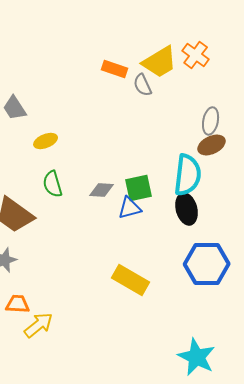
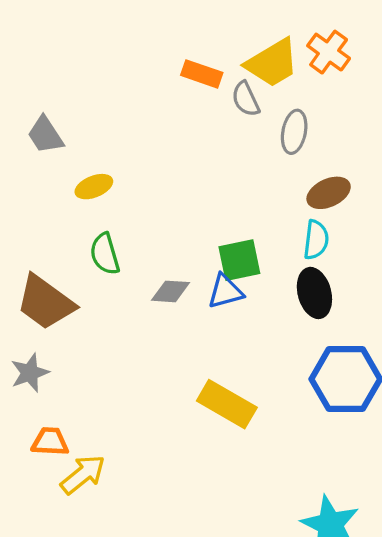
gray ellipse: (211, 121) -> (294, 132), moved
brown ellipse: (212, 145) -> (329, 193), moved
cyan semicircle: (188, 175) -> (316, 240), size x0.6
gray diamond: (102, 190) -> (171, 291), moved

